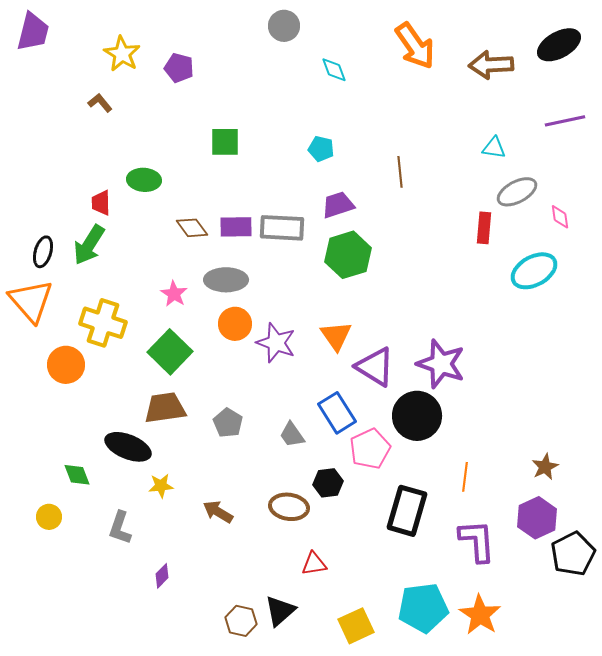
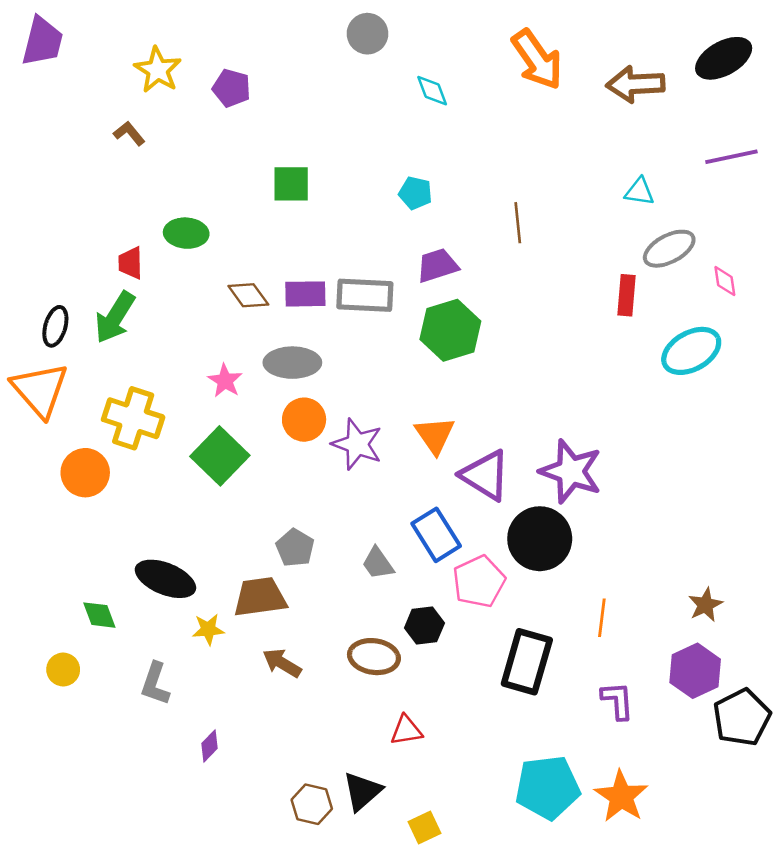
brown trapezoid: (165, 408) -> (260, 597), moved
purple L-shape: (477, 541) -> (617, 701), size x0.7
yellow square: (356, 626) -> (424, 827), moved, size x0.7

